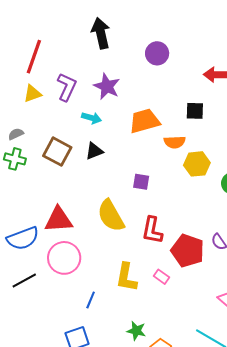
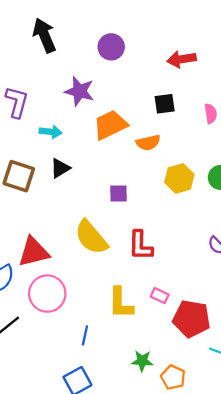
purple star: (107, 86) -> (79, 91), moved
yellow hexagon: (197, 164) -> (179, 178), moved
red pentagon: (188, 251) -> (191, 319), moved

